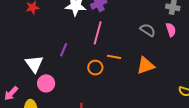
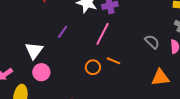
purple line: (64, 50) -> (63, 32), moved
orange triangle: (146, 66) -> (160, 78), moved

